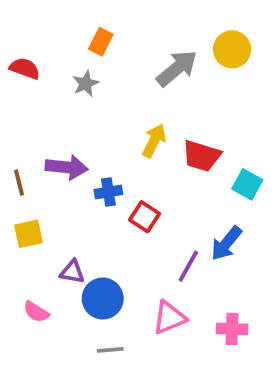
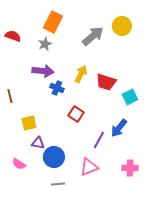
orange rectangle: (101, 42) -> (53, 22), size x1.5
purple arrow: (67, 167) -> (43, 71), moved
cyan square: (247, 184) -> (130, 97), turned 35
blue cross: (108, 192) -> (57, 88), moved, turned 32
yellow square: (29, 234) -> (29, 123), moved
pink cross: (232, 329) -> (130, 168), moved

